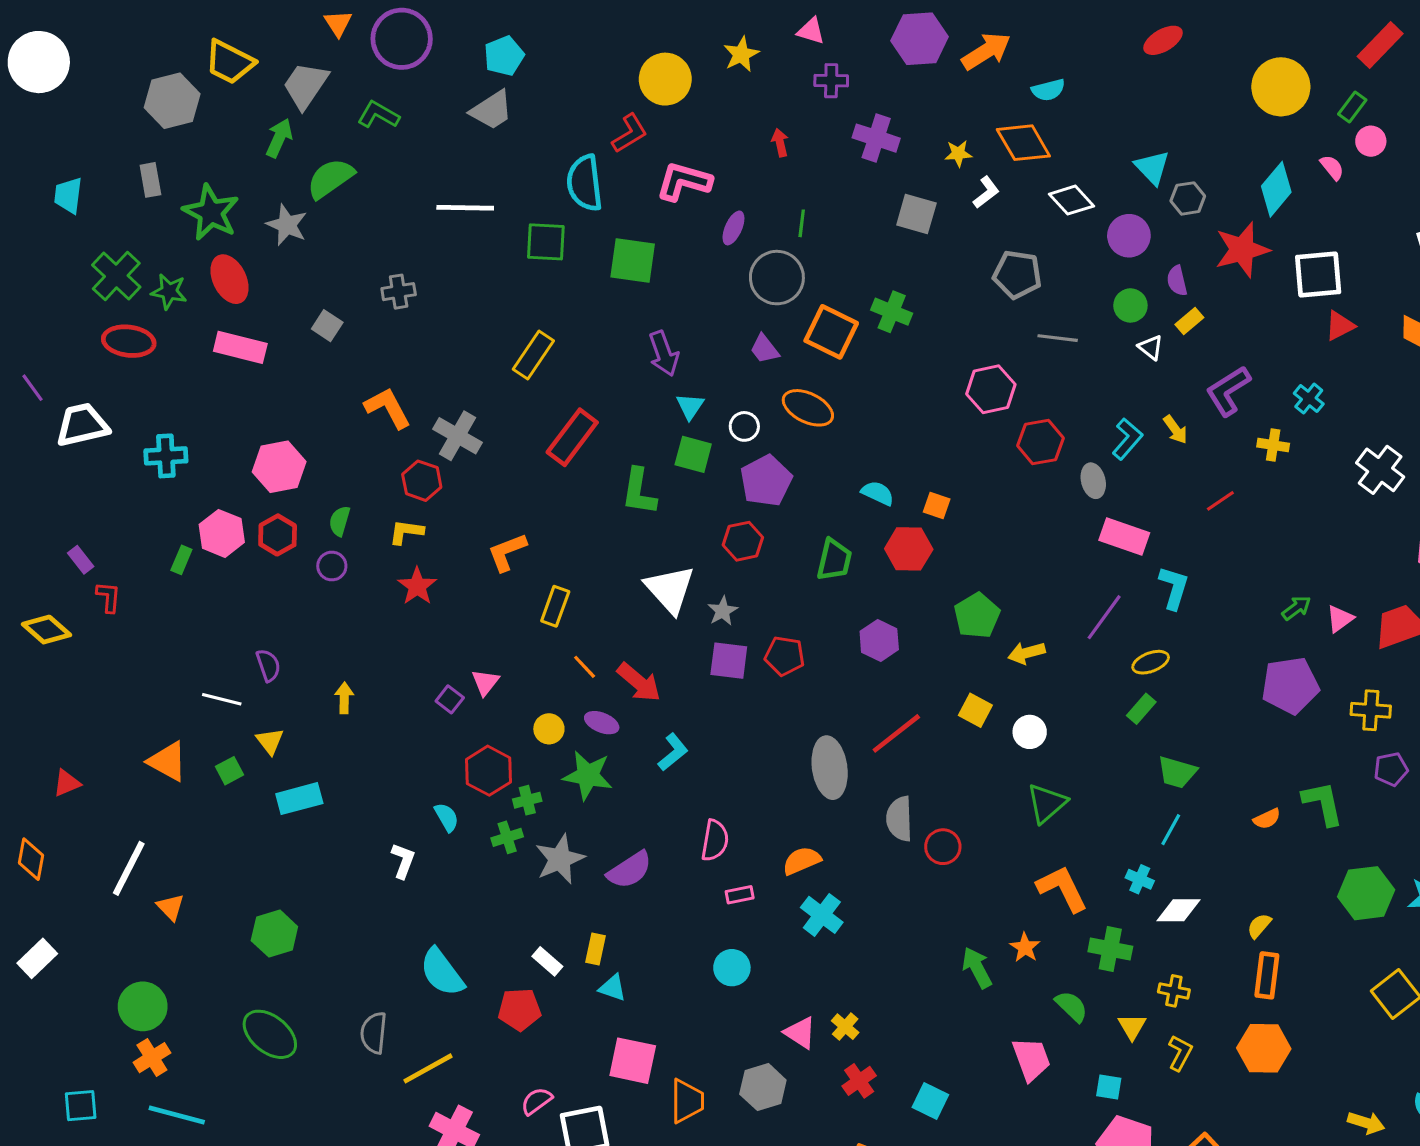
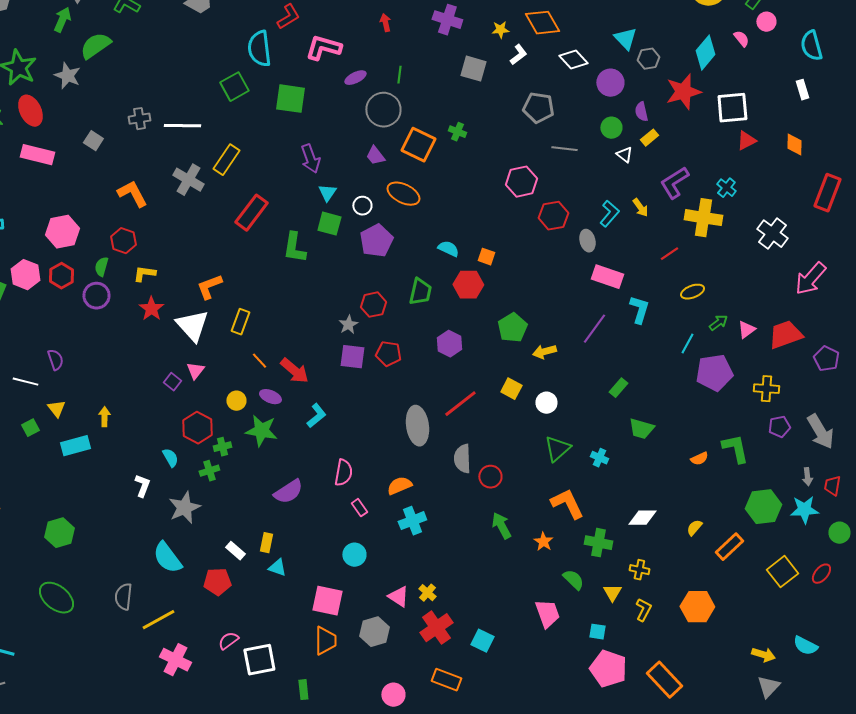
white line: (465, 208) -> (182, 126), moved
purple ellipse: (733, 228) -> (355, 78), turned 40
green square: (546, 242) -> (234, 87), turned -32
green cross: (892, 312) -> (457, 132), size x0.7
gray cross: (457, 436) -> (188, 180), moved
yellow cross: (1273, 445) -> (703, 218), size x1.8
red hexagon: (422, 481) -> (123, 241), moved
red hexagon: (743, 541) -> (373, 305), moved
purple circle: (332, 566) -> (96, 296), size x1.4
white triangle: (670, 589) -> (192, 326), moved
yellow ellipse: (1151, 662) -> (692, 292), moved
yellow arrow: (344, 698) -> (104, 417), moved
cyan line: (1171, 830) -> (687, 344), moved
gray star: (560, 859) -> (184, 508), moved
cyan cross: (1140, 879) -> (599, 458), moved
pink rectangle: (740, 895) -> (359, 508), turned 66
cyan cross: (822, 915) -> (412, 521), turned 32
green arrow: (977, 968) -> (501, 526), moved
orange rectangle: (1267, 975) -> (729, 547), moved, turned 40
pink square: (633, 1061) -> (327, 601), moved
red cross: (859, 1081) -> (436, 628), size x1.5

